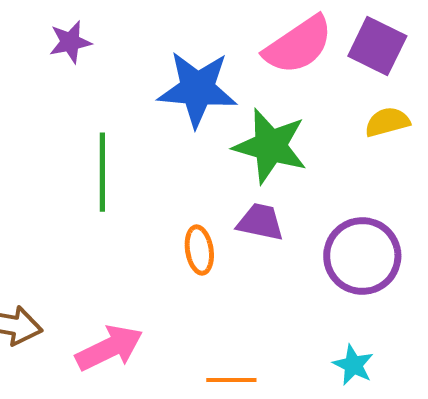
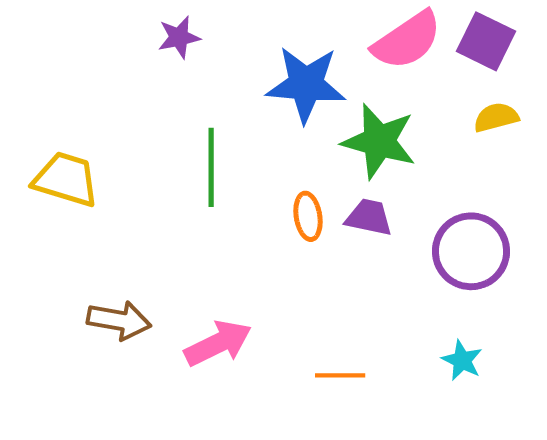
orange ellipse: (199, 250) -> (308, 216), moved

